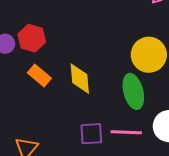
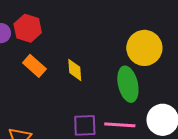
yellow diamond: (80, 79) -> (75, 70), size x0.7

